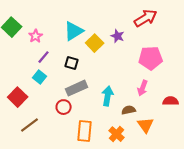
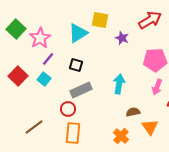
pink star: (36, 36) -> (40, 38), size x1.5
yellow square: (95, 43) -> (100, 20), moved, turned -36
pink arrow: (143, 88) -> (157, 87), moved
cyan arrow: (108, 96) -> (119, 84), moved
red square: (18, 97) -> (18, 76), moved
orange rectangle: (85, 131) -> (73, 133), moved

